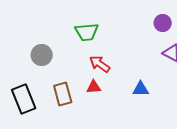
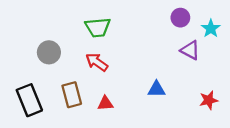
red arrow: (100, 64) -> (97, 62), moved
red triangle: (94, 87) -> (105, 103), moved

